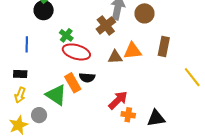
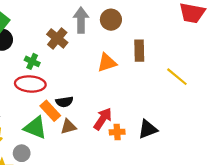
brown cross: (106, 25) -> (57, 38), moved
red ellipse: (76, 52) -> (30, 84), moved
brown triangle: (115, 57) -> (68, 127), moved

